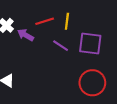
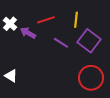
yellow line: (67, 21) -> (76, 20), moved
purple square: (90, 44) -> (89, 41), turned 30

